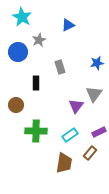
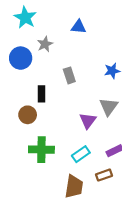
blue triangle: (68, 25) -> (79, 27), turned 32
brown circle: (16, 105) -> (28, 115), moved
brown rectangle: (90, 153) -> (104, 175), turned 32

